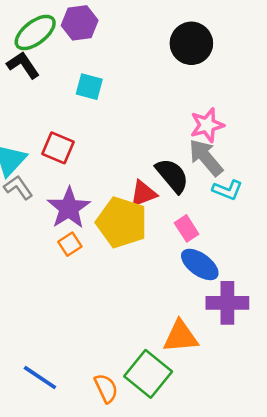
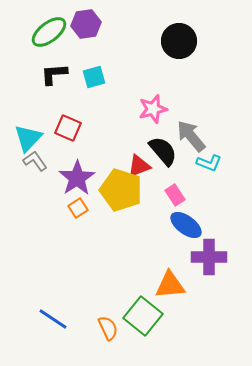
black L-shape: (23, 65) -> (54, 74), moved, turned -60
cyan square: (89, 87) -> (94, 77), turned -30
pink star: (207, 125) -> (153, 109), moved

